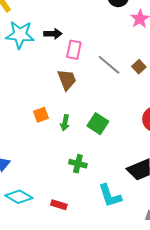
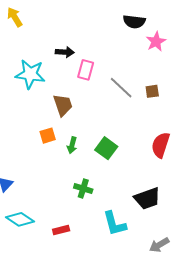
cyan star: (20, 35) -> (30, 74), moved
brown square: (139, 67) -> (152, 91), turned 32
brown trapezoid: (67, 80) -> (63, 105), moved
red rectangle: (59, 205) -> (61, 230), turned -35

